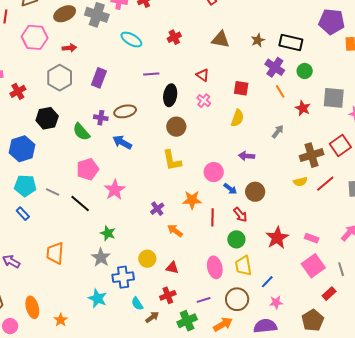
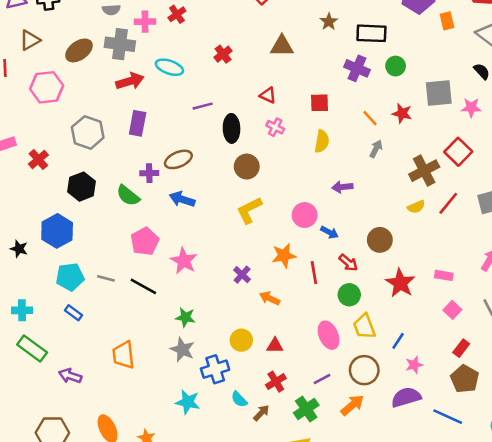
brown star: (258, 40) -> (329, 22), moved
red arrow: (69, 48) -> (130, 81), moved, size x1.5
orange line: (280, 91) -> (370, 118), moved
yellow L-shape: (172, 160) -> (249, 210), turned 85
brown circle: (255, 192) -> (380, 240), moved
pink square: (313, 266) -> (452, 310), size x0.6
red rectangle: (329, 294) -> (461, 348), moved

